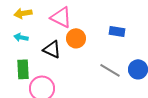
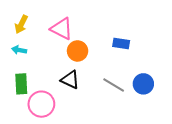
yellow arrow: (23, 13) -> (21, 24), turned -54
black triangle: (52, 49) -> (70, 80), moved

